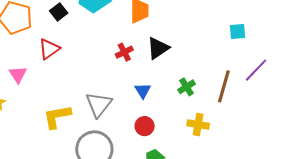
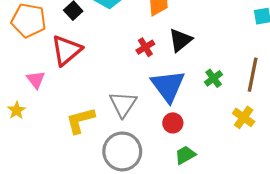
red triangle: (49, 49) -> (66, 50), size x1.4
blue triangle: (143, 91) -> (168, 86), size x2.0
yellow cross: (198, 125) -> (244, 117), moved, turned 30

